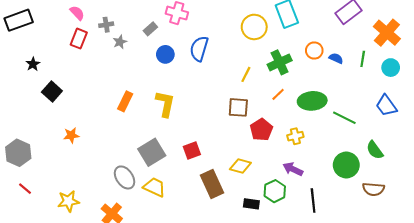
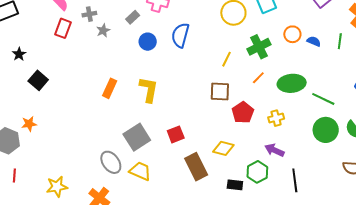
orange star: (71, 135) -> (29, 124), moved
green circle: (346, 165) -> (326, 130), moved
red line: (25, 189) -> (14, 176), turned 56

